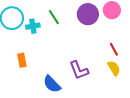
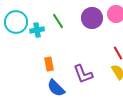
orange rectangle: (22, 60) -> (49, 64), moved

